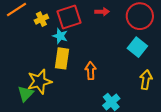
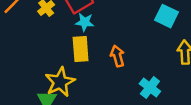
cyan star: (60, 36) -> (85, 22), moved

